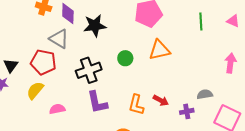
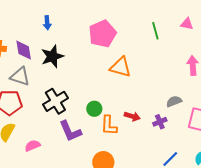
orange triangle: (159, 50) -> (121, 67), turned 40
green circle: (125, 58) -> (94, 109), moved

